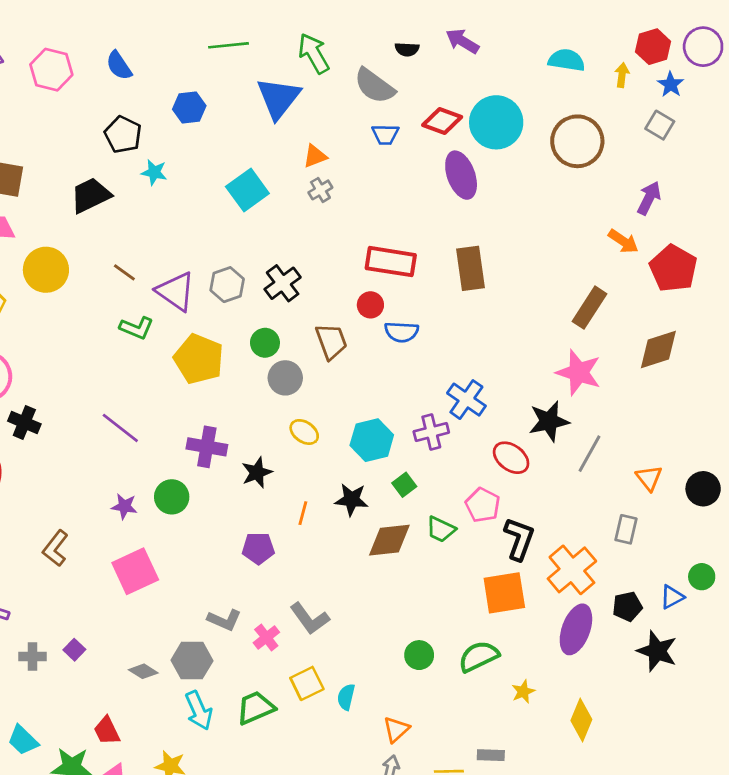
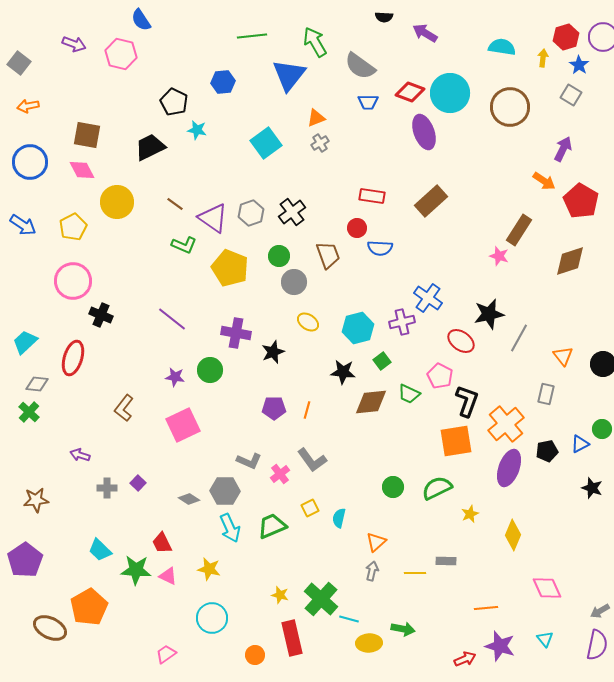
black semicircle: (407, 49) -> (384, 17), moved
blue semicircle: (119, 66) -> (141, 20), moved
red rectangle: (391, 262) -> (372, 196), size x0.7
brown rectangle: (471, 268) -> (431, 201), turned 56
pink star: (579, 372) -> (499, 256), moved, size x0.6
orange line: (303, 513) -> (307, 410), moved
black star: (657, 651) -> (592, 488), moved, size x0.7
yellow square: (307, 683) -> (310, 508), size x0.7

